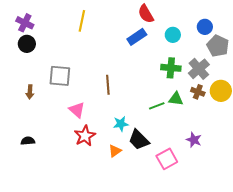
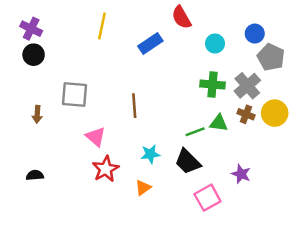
blue rectangle: (137, 37) -> (150, 43), moved
black trapezoid: (139, 140) -> (188, 162), moved

